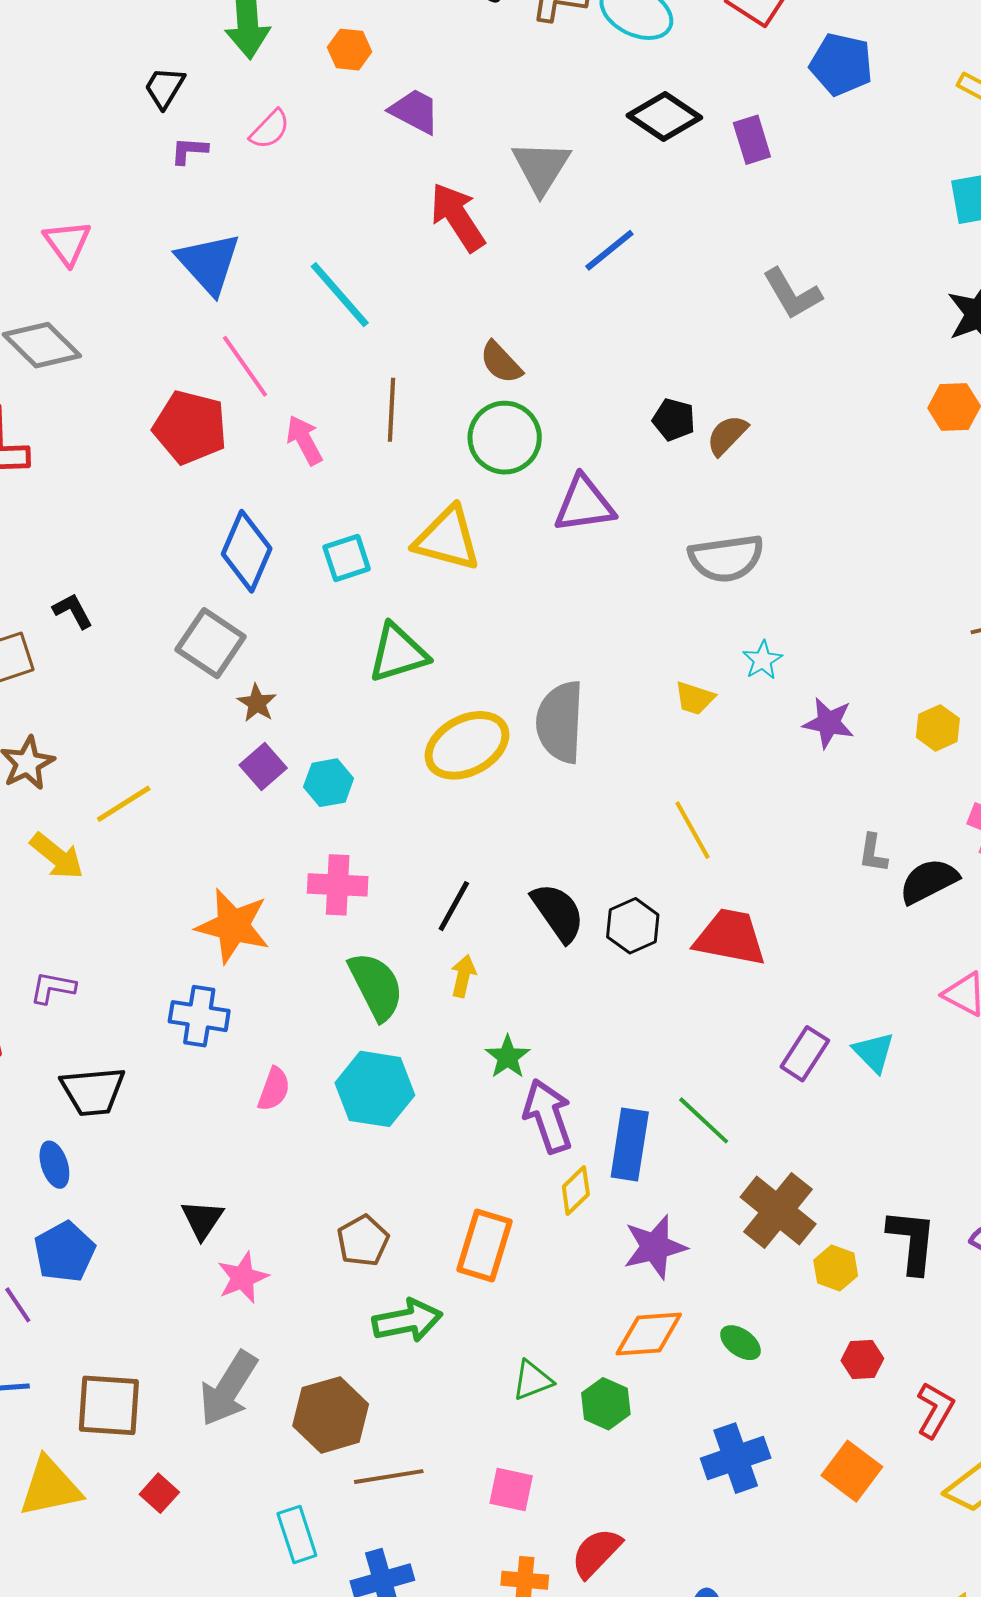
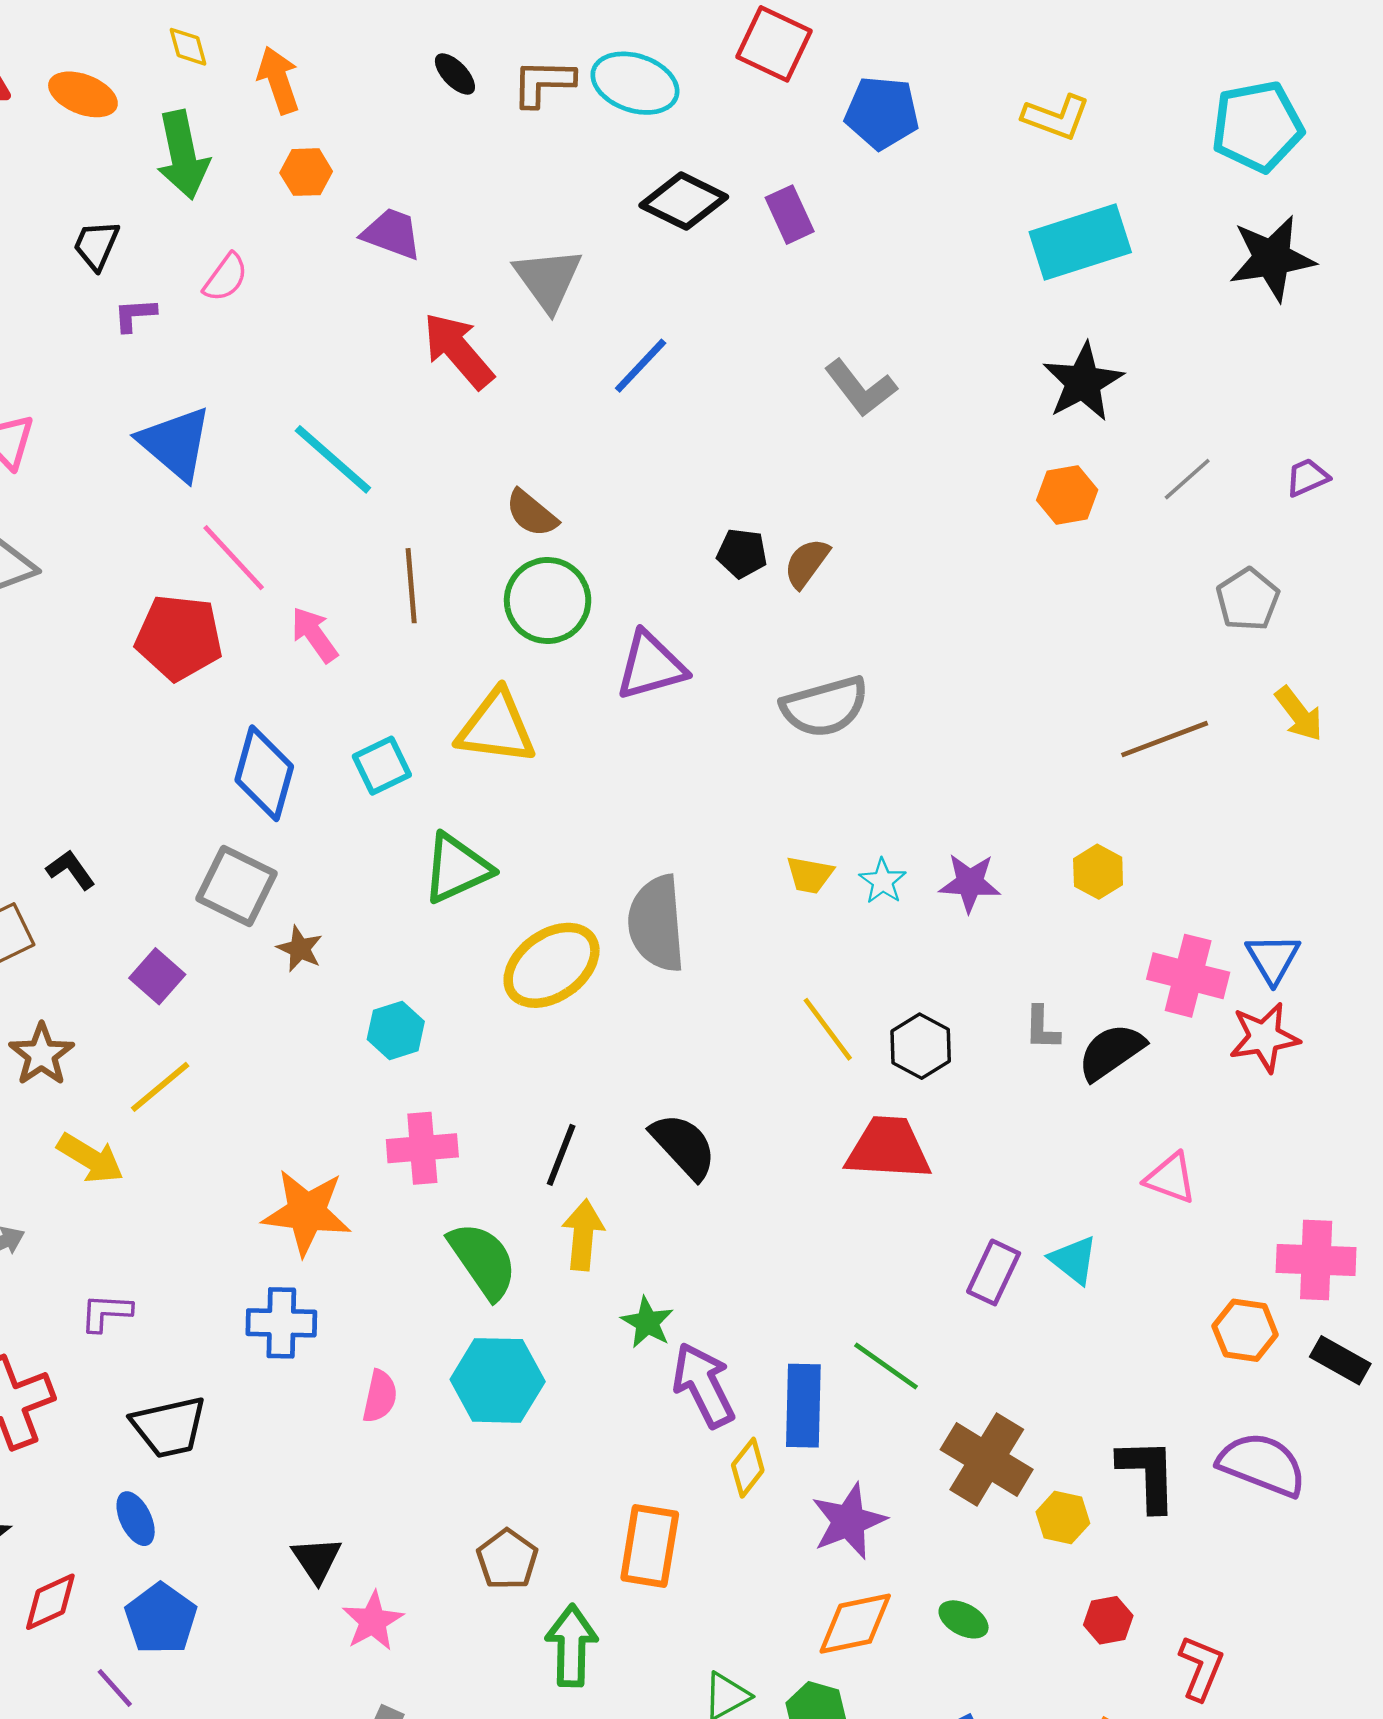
cyan star: (763, 660) -> (883, 881), moved
purple square: (263, 767) -> (157, 976), moved
black hexagon: (633, 926) -> (921, 1046), moved
yellow arrow: (463, 976) -> (583, 1235), size x1.4
green arrow: (407, 1321) -> (571, 1646), turned -70

